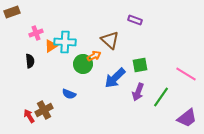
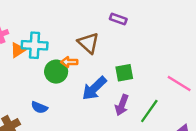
orange arrow: (94, 56) -> (69, 62), turned -152

